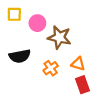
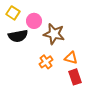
yellow square: (14, 14) -> (13, 13), turned 32
black semicircle: (20, 56) -> (18, 36), moved

